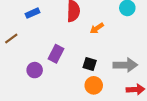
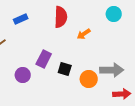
black square: (90, 64) -> (65, 69), moved
orange circle: (94, 85) -> (89, 79), moved

